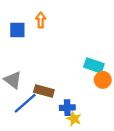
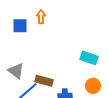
orange circle: (103, 80) -> (93, 86), moved

